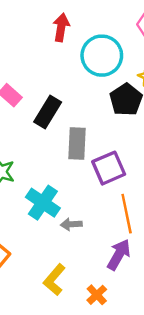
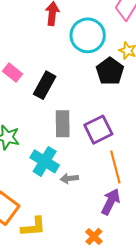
gray rectangle: (77, 144) -> (63, 124), moved
yellow L-shape: (54, 280) -> (33, 227), moved, turned -132

